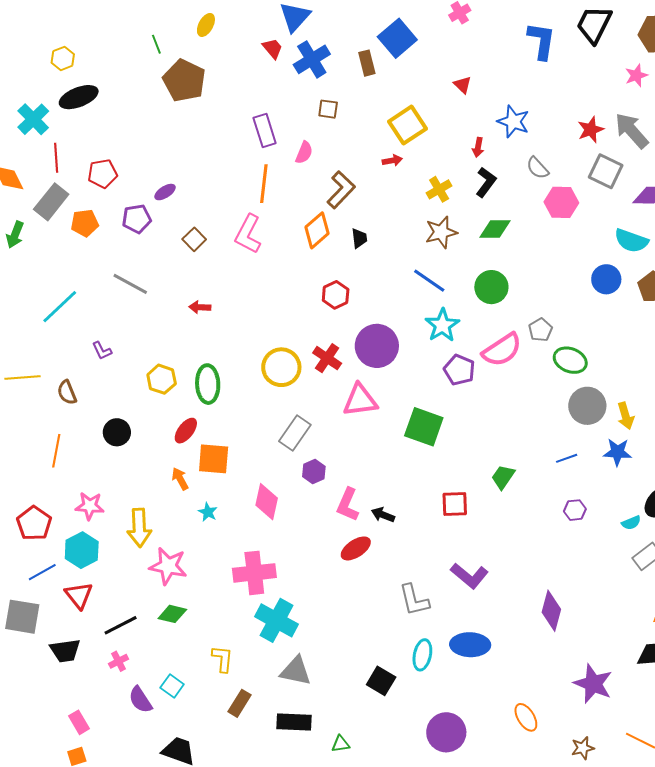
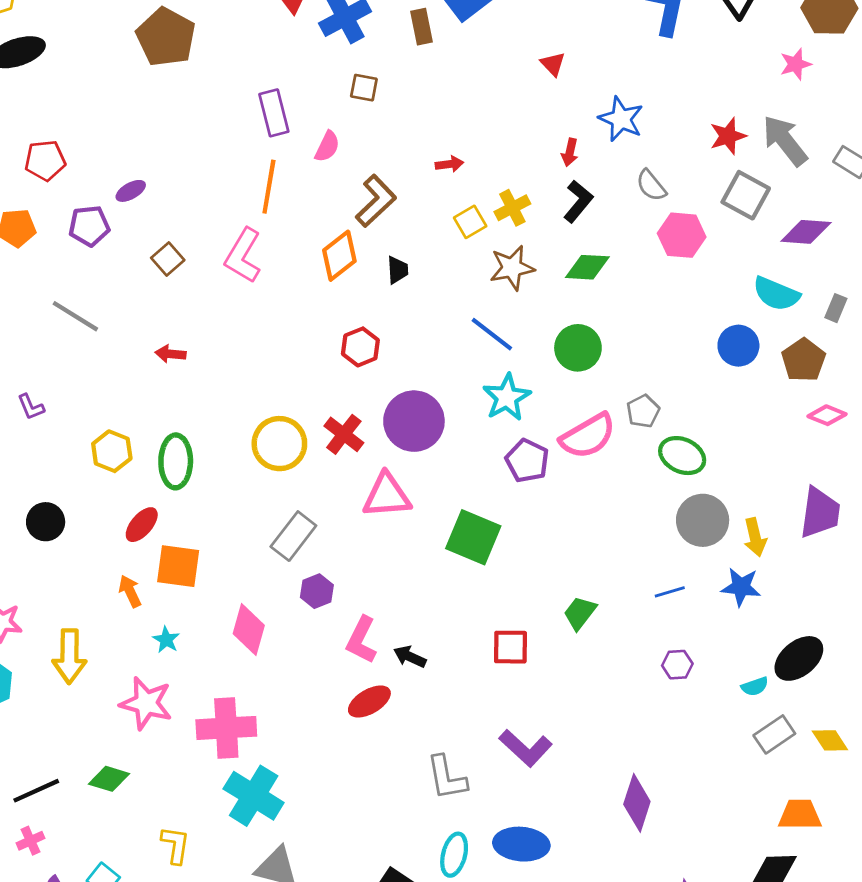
yellow square: (407, 125) -> (470, 222), moved, size x0.6
pink star: (168, 566) -> (146, 703), moved

